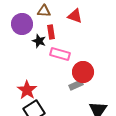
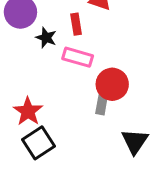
red rectangle: (51, 32) -> (76, 24), moved
gray rectangle: (76, 85) -> (102, 104), turned -56

